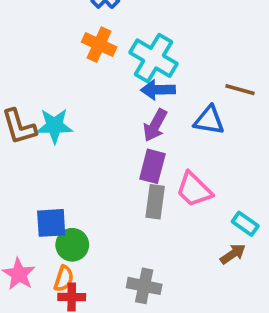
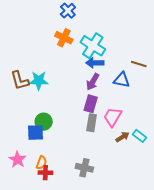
pink trapezoid: (194, 190) -> (113, 117), turned 75
green circle: (72, 245) -> (44, 122), moved
brown arrow: (233, 254) -> (123, 137), moved

